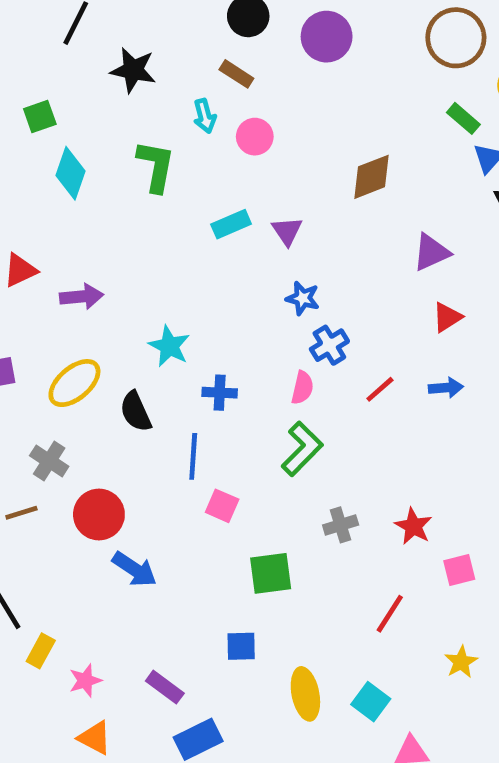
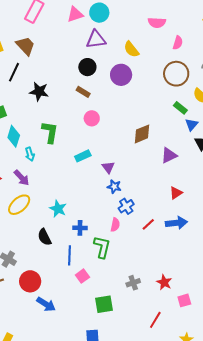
cyan arrow: (205, 116) -> (30, 154), moved
purple triangle: (287, 231) -> (108, 167), moved
purple triangle: (431, 252) -> (169, 155), moved
purple arrow: (82, 297) -> (22, 178), moved, turned 54
yellow ellipse: (74, 383) -> (19, 205), moved
blue arrow: (446, 388) -> (176, 223), size x1.5
green L-shape: (302, 449) -> (102, 247), moved, turned -30
pink square: (222, 506) -> (82, 276), turned 32

